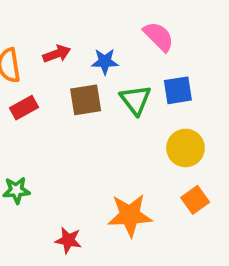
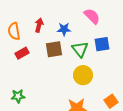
red arrow: (57, 54) -> (39, 25), turned -56
yellow circle: (186, 148) -> (83, 75), moved

